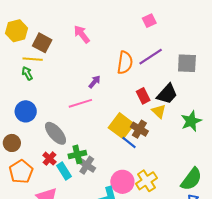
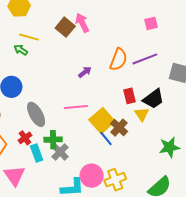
brown square: (42, 43) -> (65, 27), moved
green arrow: (27, 73) -> (21, 50), turned -40
pink line: (80, 103) -> (76, 107), moved
green star: (191, 121) -> (169, 147), moved

